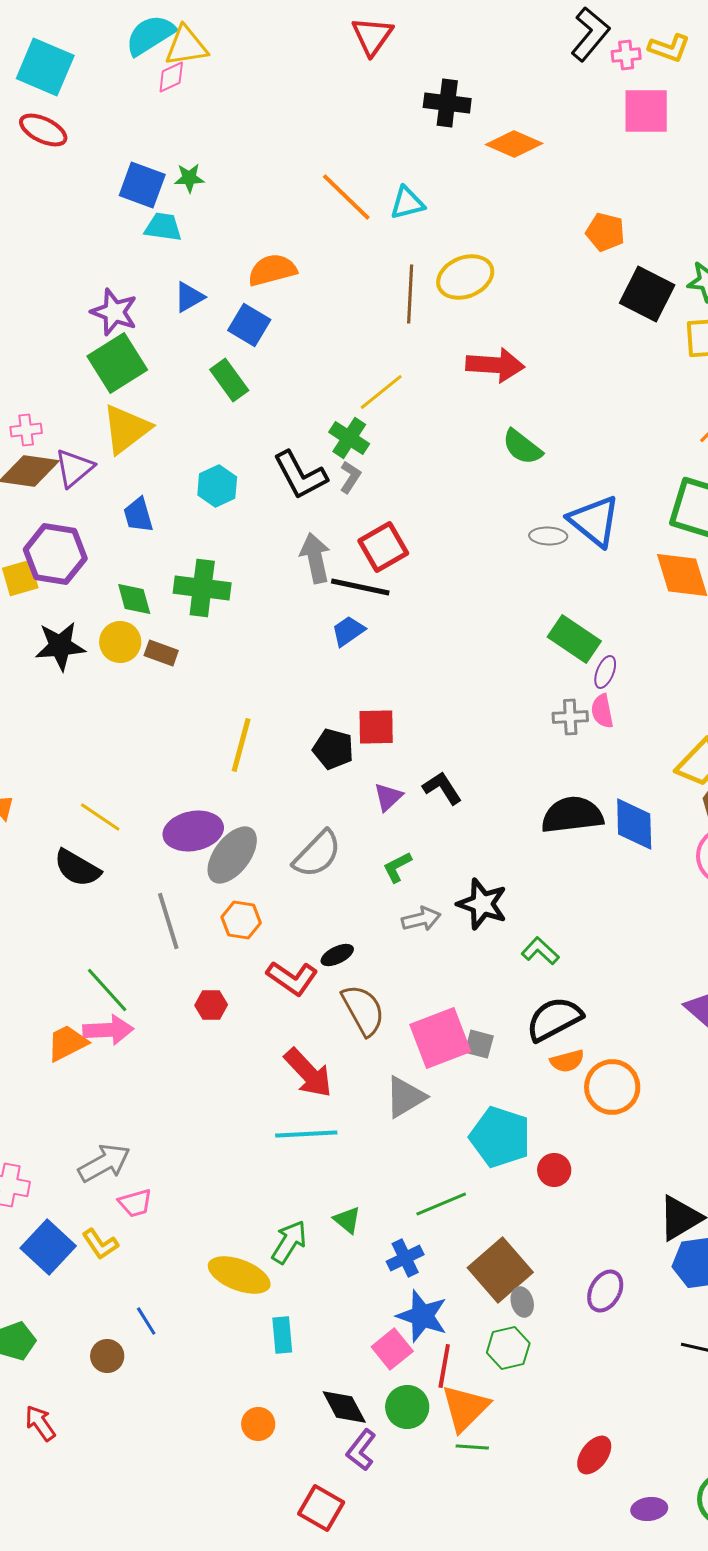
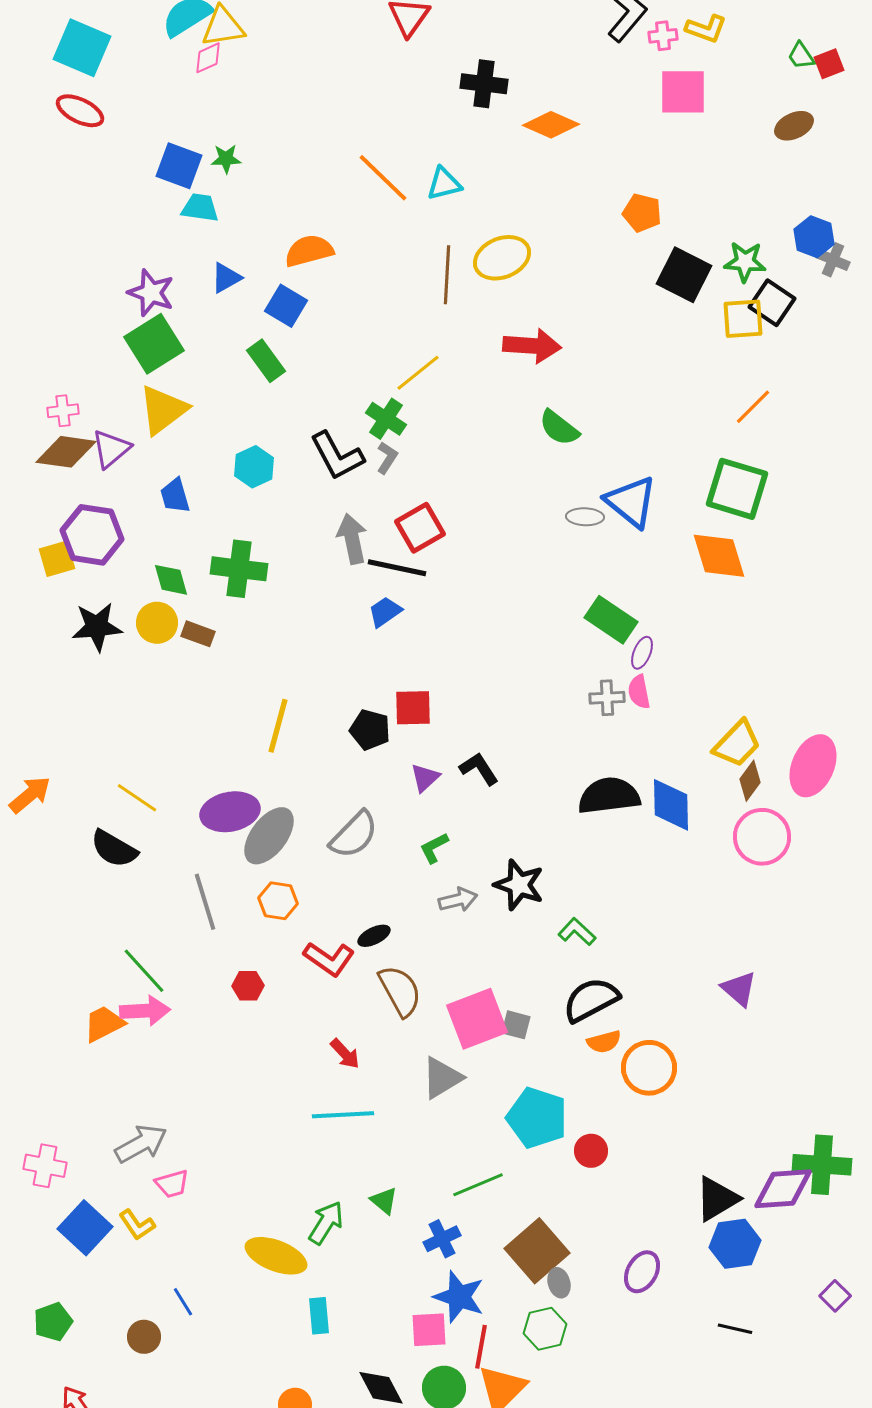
red arrow: (308, 1073) -> (345, 1054), size x0.6
pink square: (392, 1349) -> (429, 1330), turned 36

